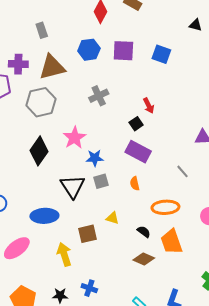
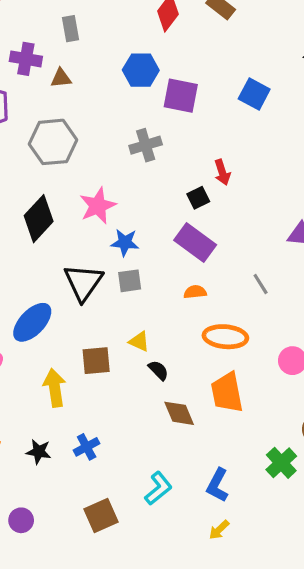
purple square: (123, 51) -> (181, 96), moved
purple cross: (18, 64) -> (26, 59), moved
brown triangle: (52, 67) -> (61, 78), moved, size x0.5
orange semicircle: (135, 183) -> (195, 292), moved, turned 88
blue ellipse: (44, 216) -> (32, 322), turned -52
black semicircle: (144, 232) -> (158, 370), moved
brown diamond: (144, 259) -> (179, 413), turned 35
blue cross: (89, 288) -> (87, 447), turned 35

